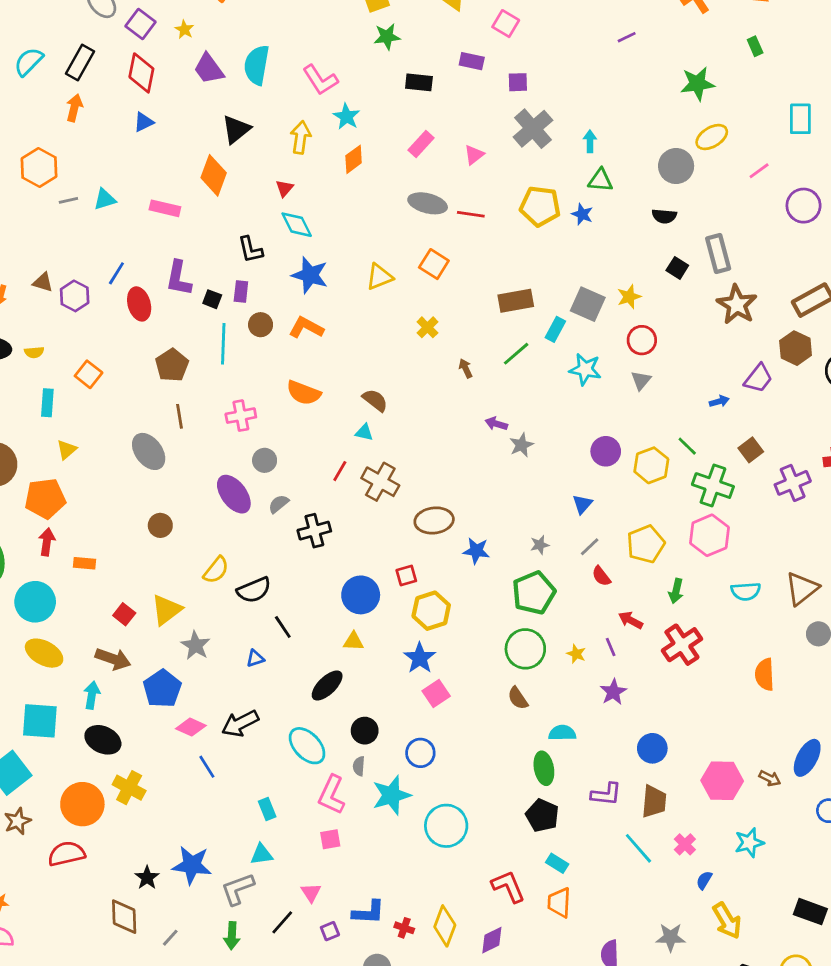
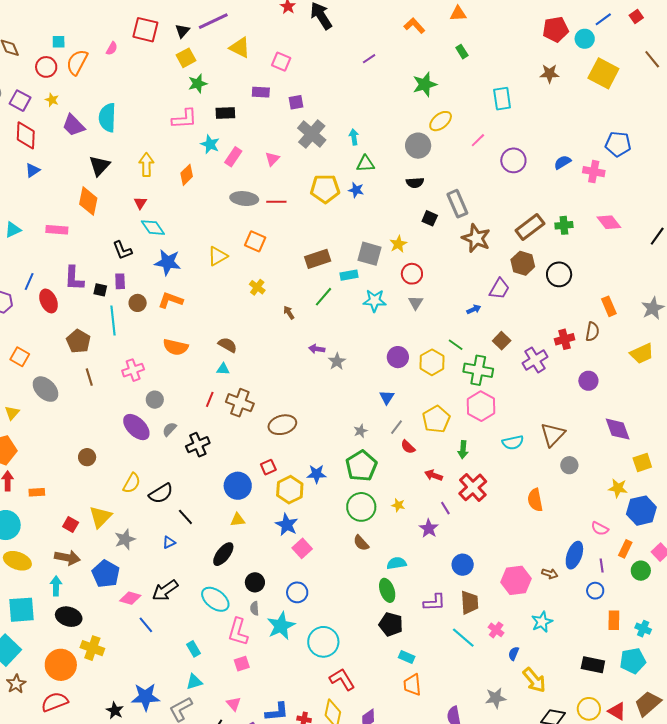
pink L-shape: (320, 80) -> (184, 119), moved, turned -52
cyan star: (346, 117) -> (210, 144), moved
cyan rectangle: (555, 329) -> (349, 275), turned 60
gray ellipse: (149, 451) -> (46, 389), moved
blue star: (476, 551) -> (316, 474), moved
gray star: (196, 645) -> (125, 539), turned 30
purple line: (611, 647) -> (445, 508), moved
red L-shape: (508, 886) -> (342, 679), moved

